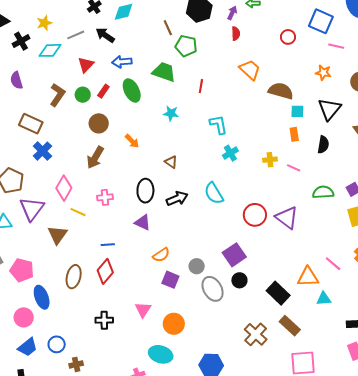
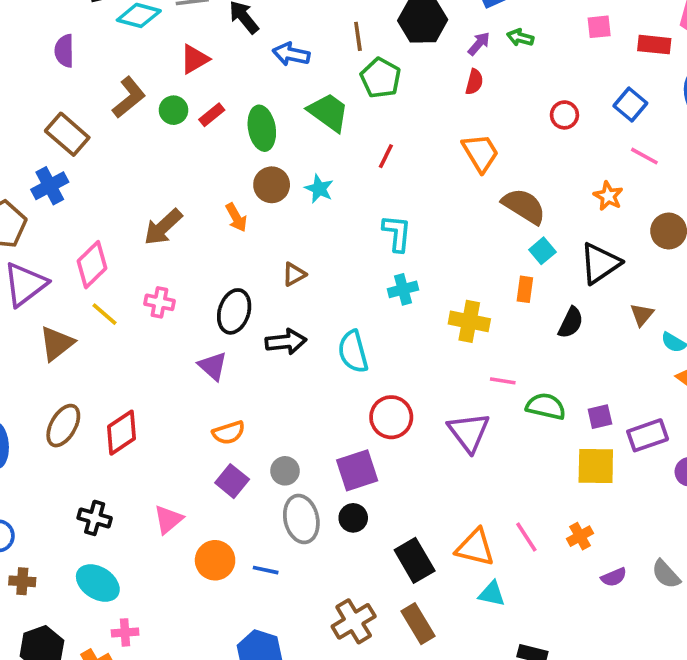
blue square: (321, 21) -> (630, 104), size x0.7
blue arrow: (122, 62) -> (291, 54), moved
cyan square: (297, 111) -> (542, 251), turned 32
brown circle: (99, 123) -> (272, 185), moved
blue cross: (42, 151) -> (50, 186), moved
yellow cross: (270, 160) -> (469, 321), size x1.5
brown triangle: (171, 162) -> (294, 274), turned 40
pink line: (294, 168) -> (503, 381), moved, turned -32
red circle: (255, 215) -> (391, 417), moved
blue line: (108, 245) -> (266, 570), moved
cyan ellipse: (161, 354) -> (98, 583), moved

